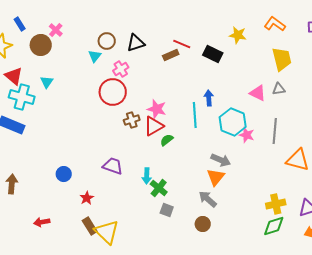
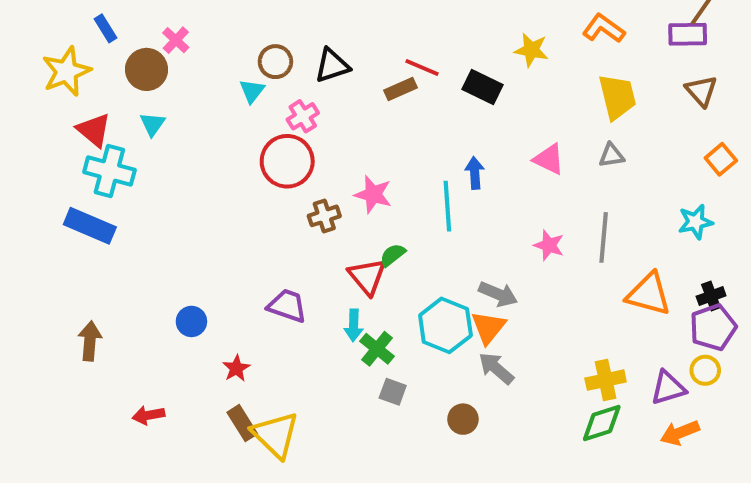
cyan triangle: (47, 82) -> (152, 124), moved
pink triangle: (258, 93) -> (549, 159), moved
cyan hexagon: (233, 122) -> (445, 325), moved
red triangle: (154, 126) -> (367, 277), moved, turned -40
gray arrow: (208, 199) -> (496, 368), moved

